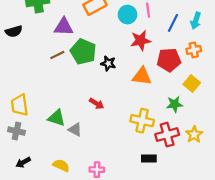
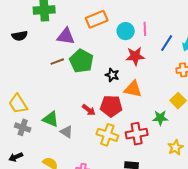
red pentagon: (169, 60) -> (111, 106), moved
black star: (108, 63) -> (112, 75), moved
yellow trapezoid: (20, 105) -> (18, 104), turned -30
yellow cross: (142, 121) -> (107, 135), moved
gray cross: (17, 131) -> (23, 127), moved
red cross: (167, 135) -> (137, 134), moved

